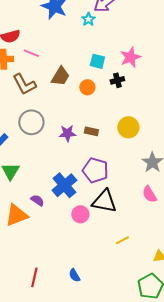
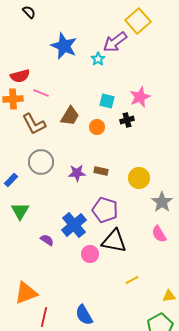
yellow circle: (128, 127) -> (139, 178), moved
orange triangle: (16, 215) -> (26, 293), moved
blue semicircle: (74, 275) -> (84, 315), size x1.5

